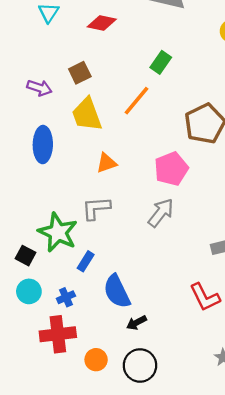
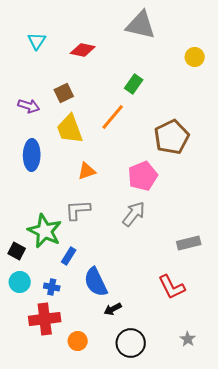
blue cross: (66, 297) -> (52, 287), turned 35
black circle: (140, 365) -> (131, 343), moved

